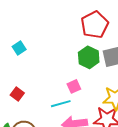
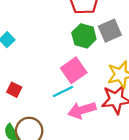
pink square: (74, 86) -> (74, 70), size x1.6

